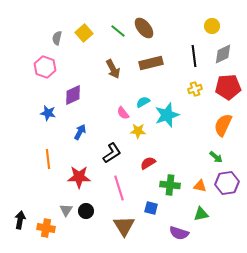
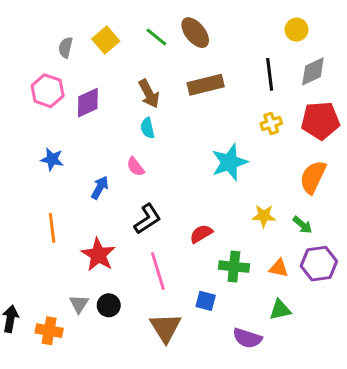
purple diamond: (73, 95) -> (88, 103), moved
cyan semicircle: (143, 102) -> (147, 128), moved, turned -72
pink semicircle: (123, 113) -> (136, 167), moved
yellow star: (138, 131) -> (264, 216), moved
red star: (79, 177) -> (98, 255), turned 30

